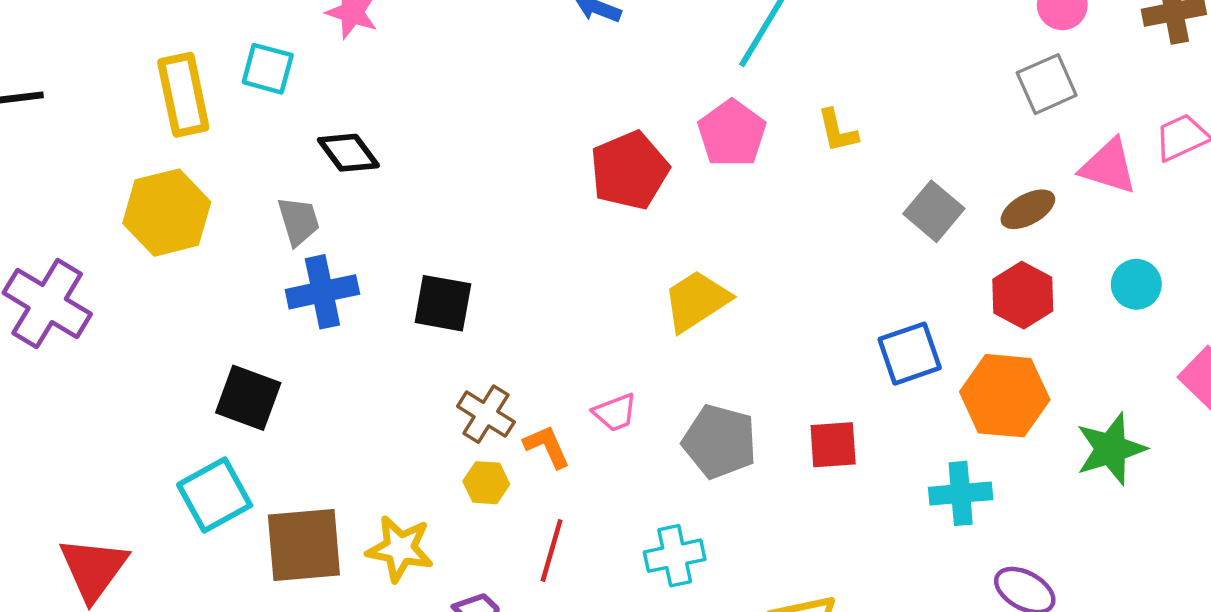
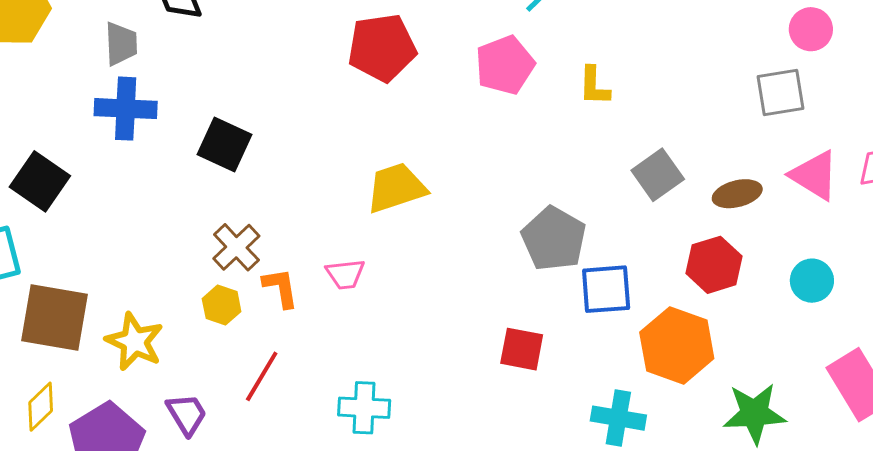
red pentagon: (629, 170) -> (382, 48), moved
yellow trapezoid: (696, 301) -> (396, 188), moved
gray pentagon: (720, 442) -> (554, 239), moved

